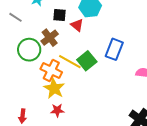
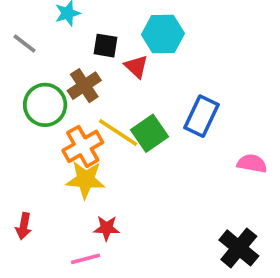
orange cross: (51, 71) -> (83, 146), turned 30
yellow star: (54, 88) -> (86, 180), turned -30
red star: (57, 110) -> (107, 228), moved

